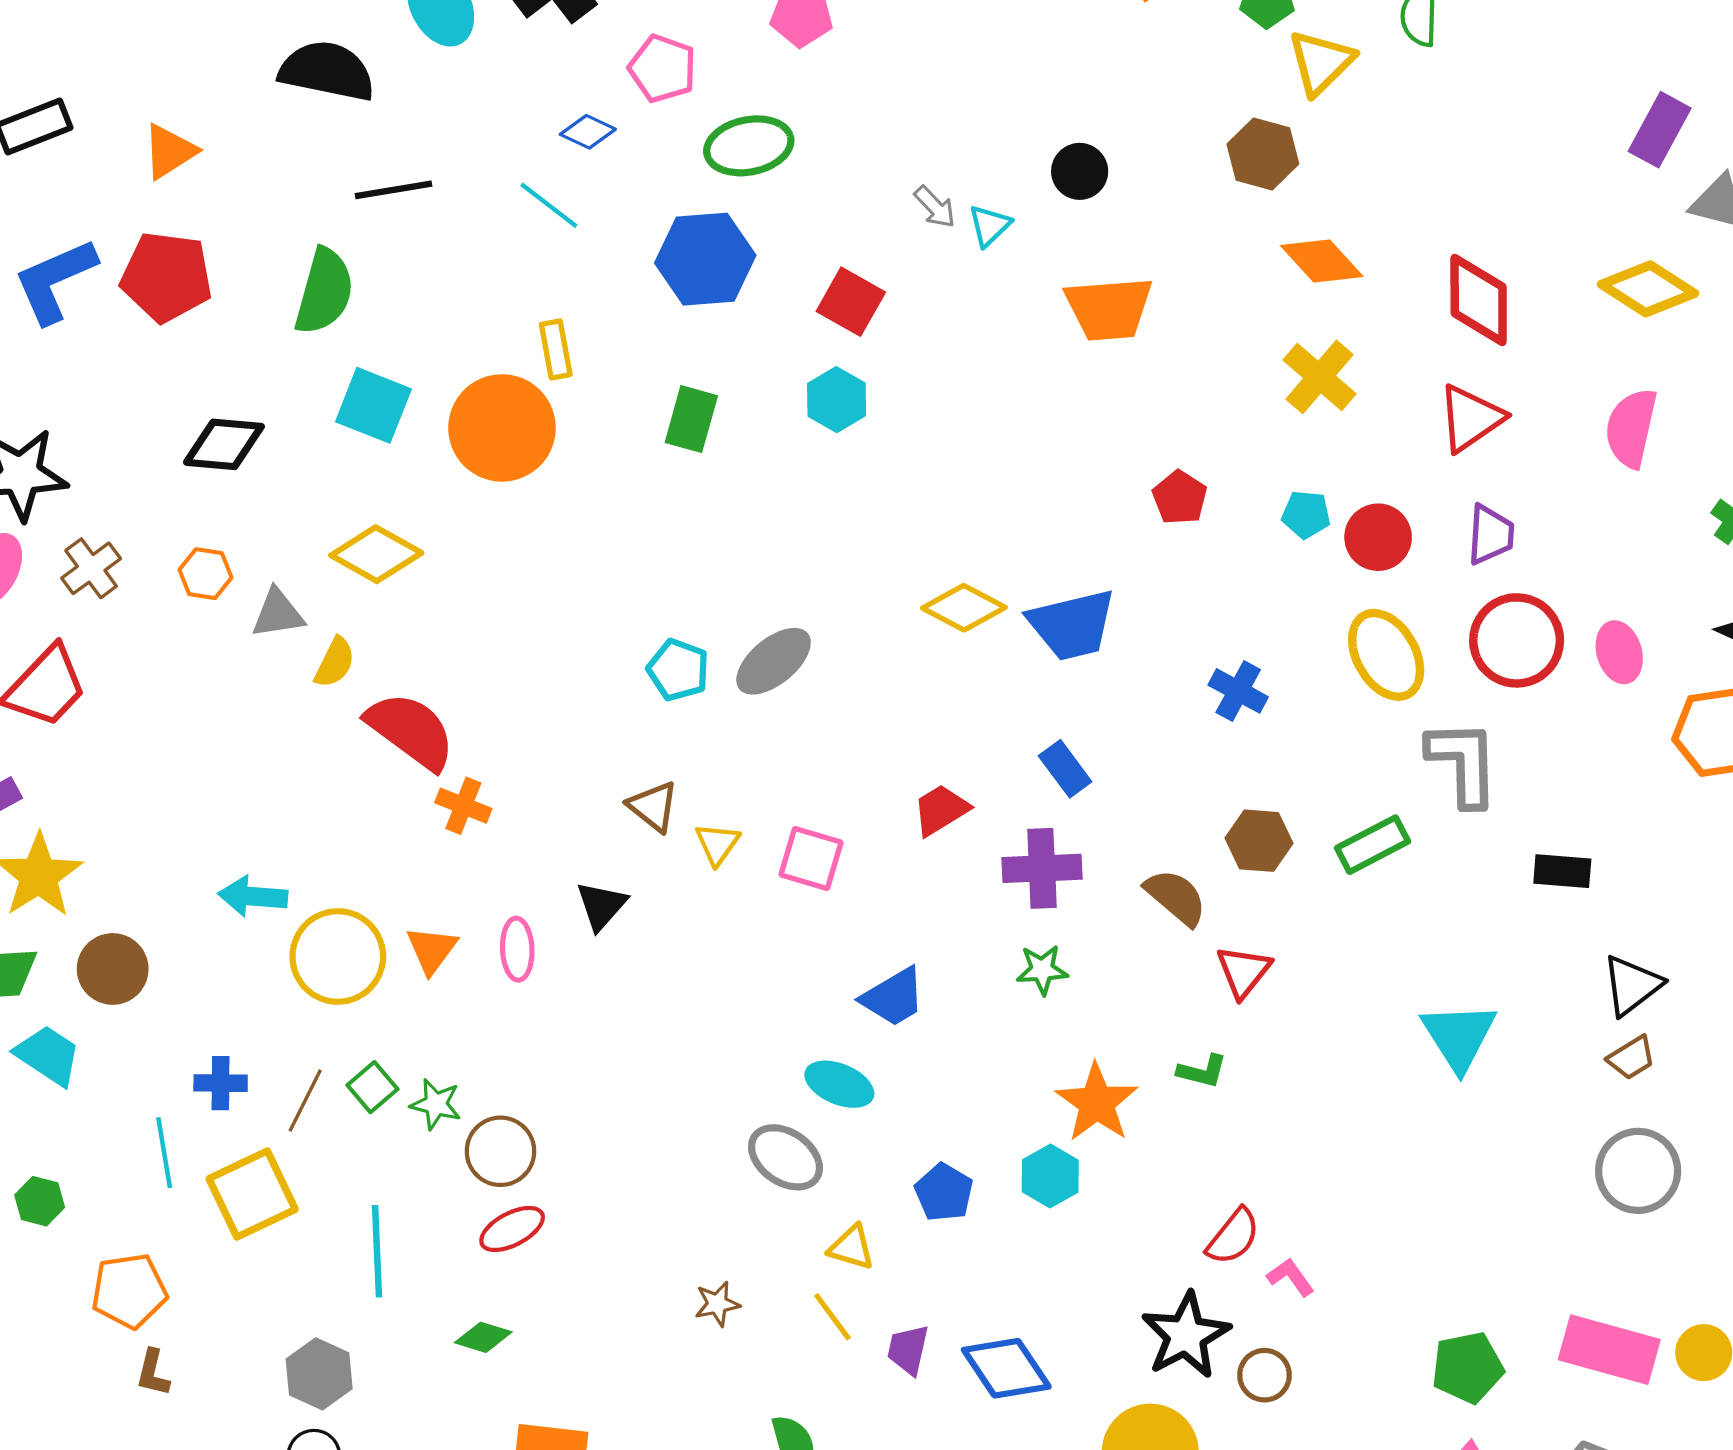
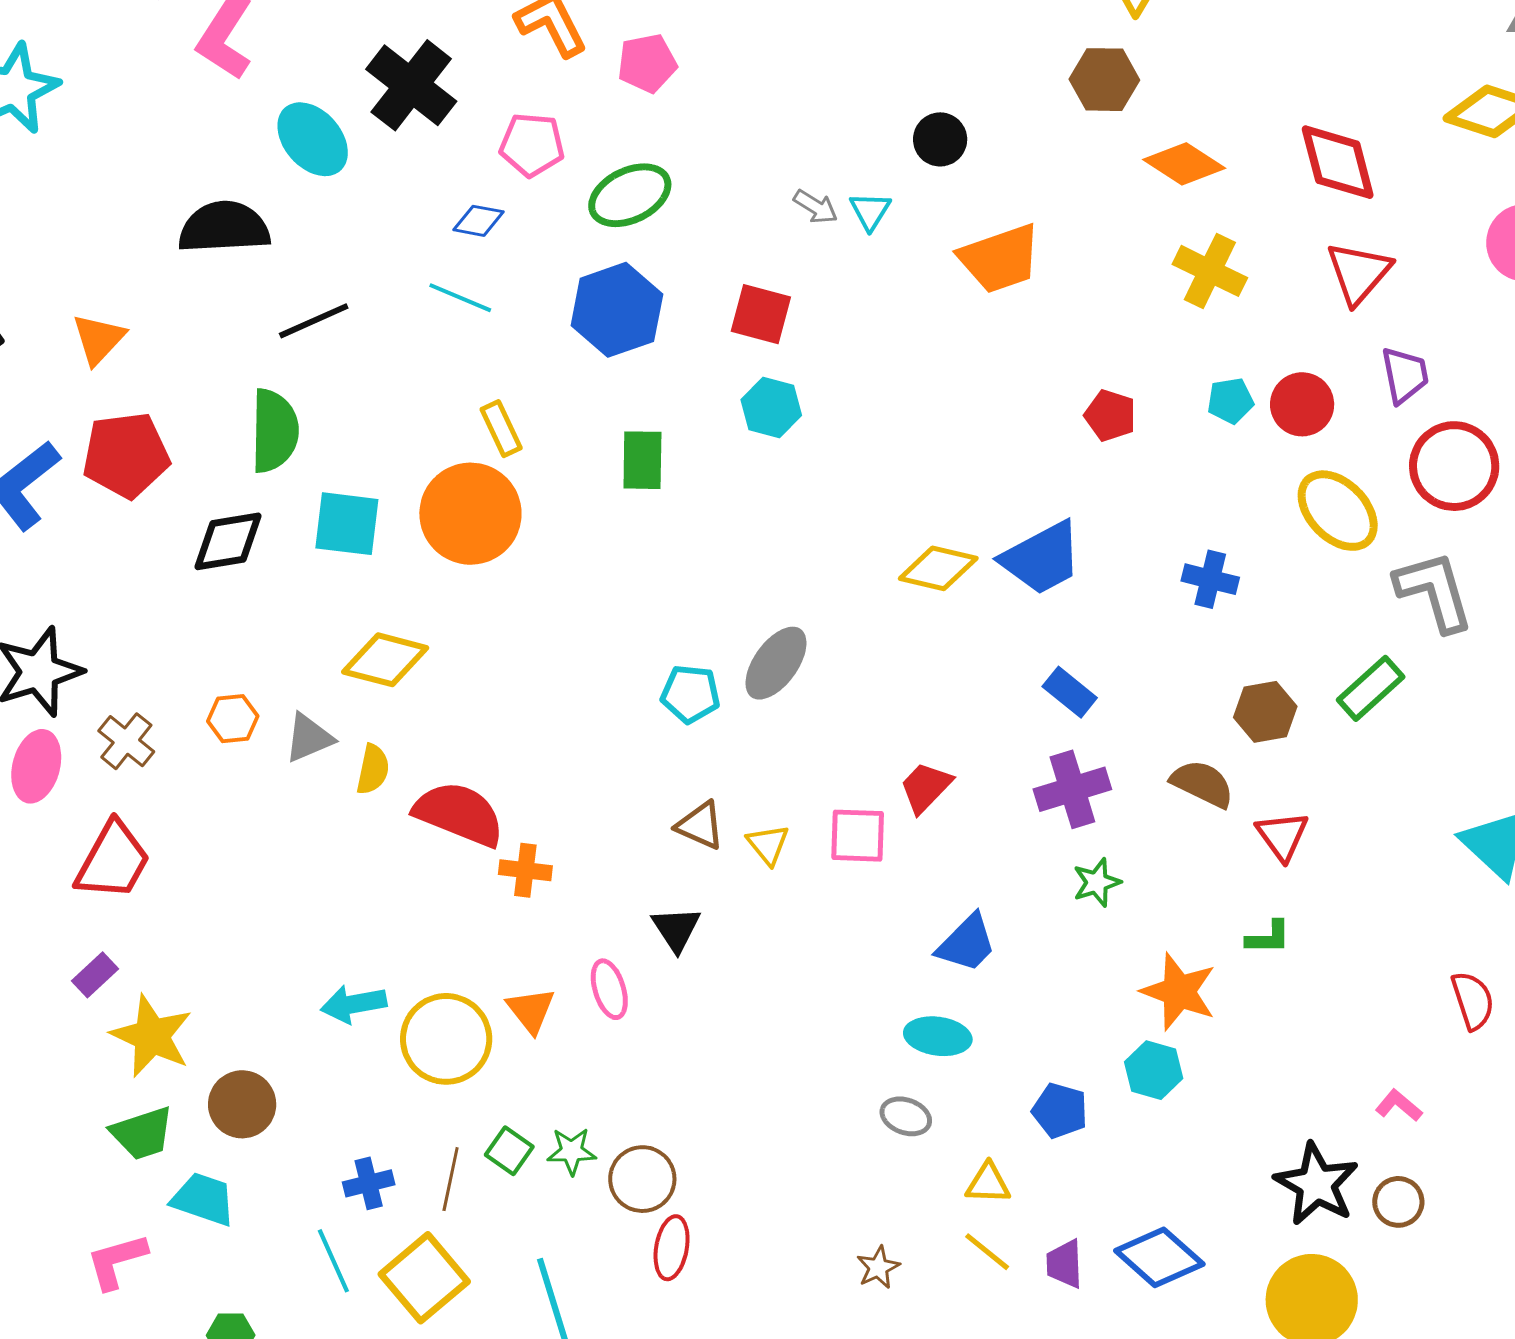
black diamond: (224, 444) -> (228, 541), moved
red trapezoid: (941, 810) -> (926, 787), moved
gray ellipse: (785, 1157) -> (906, 1116), size x0.7
red ellipse: (512, 1229) -> (672, 1248), turned -38
red semicircle: (1233, 1237) -> (1473, 1001), moved, turned -42

